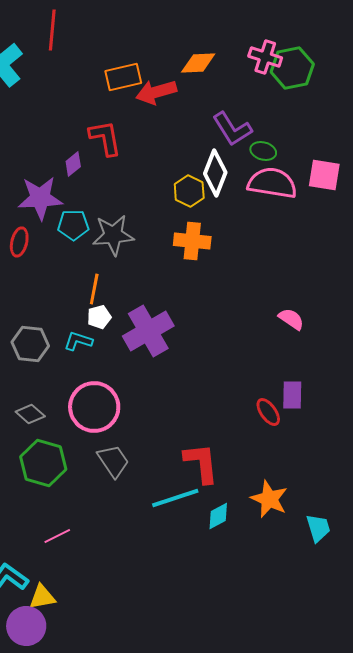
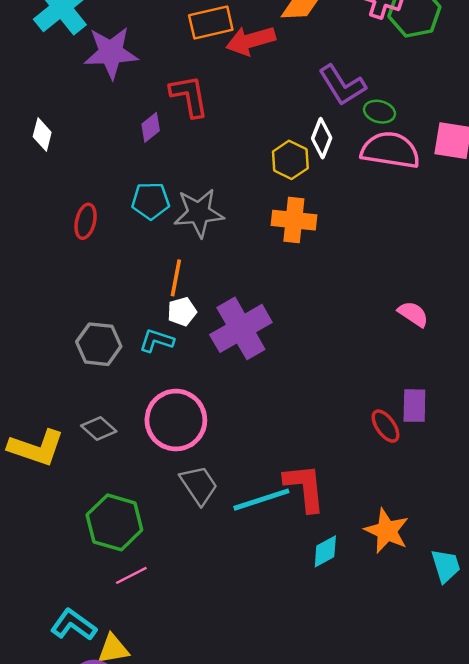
white diamond: (215, 173) -> (322, 138), size x0.7
purple star: (40, 198) -> (111, 53), moved
green hexagon: (43, 463) -> (114, 522), moved
cyan line: (175, 498) -> (261, 500), moved

